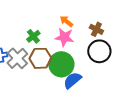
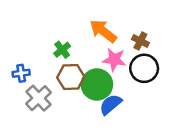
orange arrow: (66, 21) -> (103, 31), size x1.6
pink star: (64, 37) -> (114, 60), moved
gray cross: (17, 58) -> (39, 98), moved

